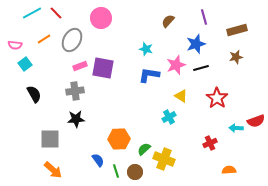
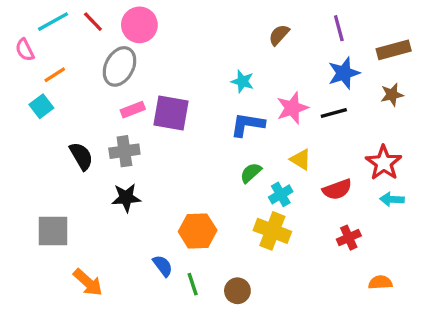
pink circle: (101, 18) -> (139, 25), moved
orange line: (44, 39) -> (55, 75), moved
blue star: (196, 44) -> (344, 73), moved
pink semicircle: (15, 45) -> (25, 50), moved, turned 56
black semicircle: (34, 94) -> (81, 156), moved
red star: (217, 98) -> (384, 163), moved
red semicircle: (256, 121) -> (337, 189), moved
cyan arrow: (236, 128) -> (392, 199), moved
gray square: (50, 139) -> (53, 231), moved
green semicircle: (144, 149) -> (251, 173), moved
yellow cross: (164, 159) -> (272, 231), moved
brown circle: (135, 172) -> (237, 291), moved

